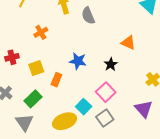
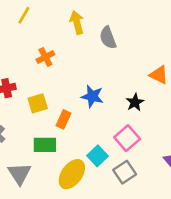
green rectangle: (33, 99) -> (45, 145), moved, turned 42
yellow ellipse: (65, 121) -> (72, 174), turned -35

